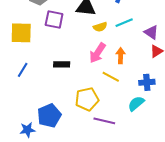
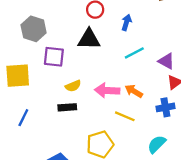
yellow semicircle: (100, 27) -> (73, 86), moved
pink arrow: (97, 53) -> (107, 90), turned 65
orange arrow: (121, 56) -> (134, 91), turned -56
blue cross: (147, 82) -> (165, 107), moved

